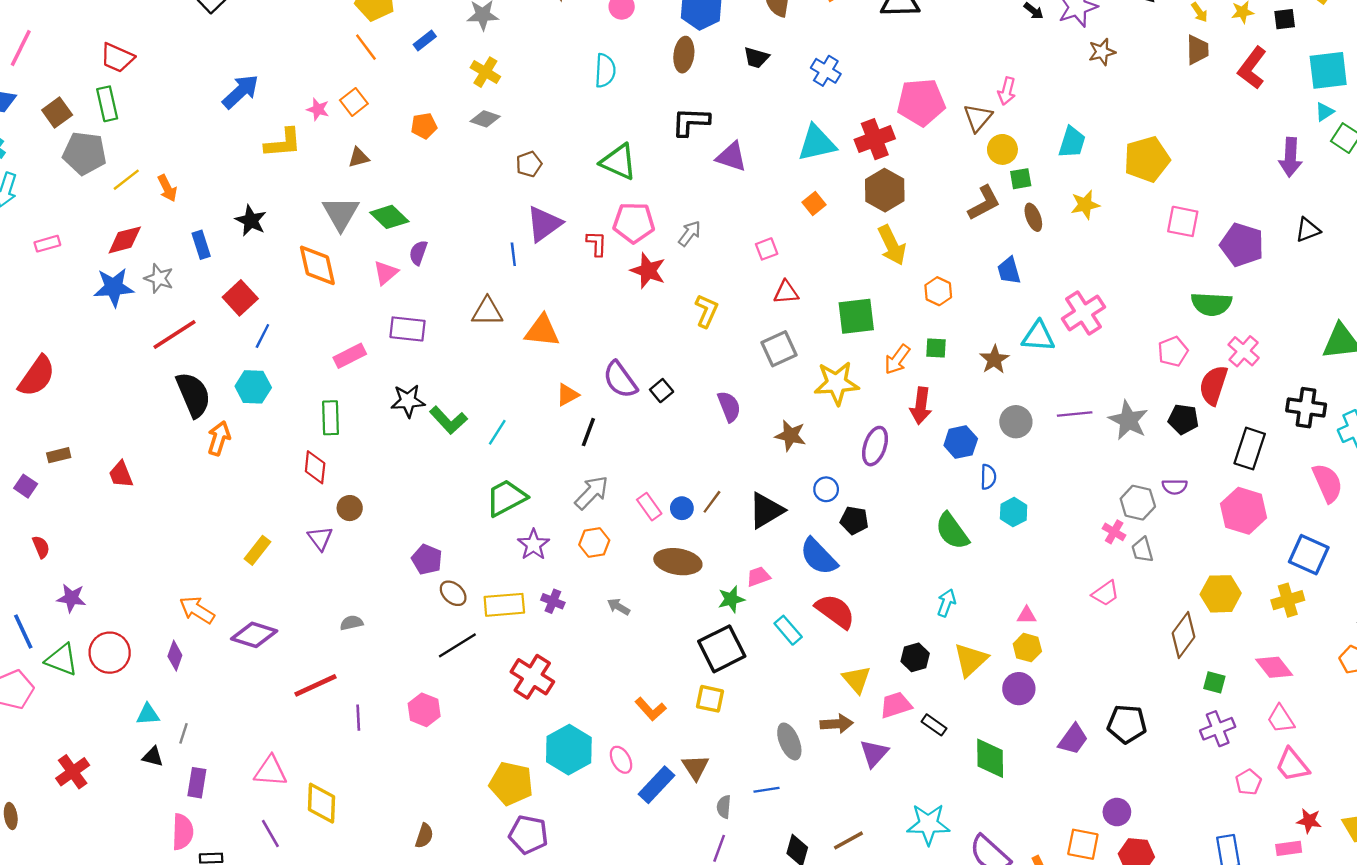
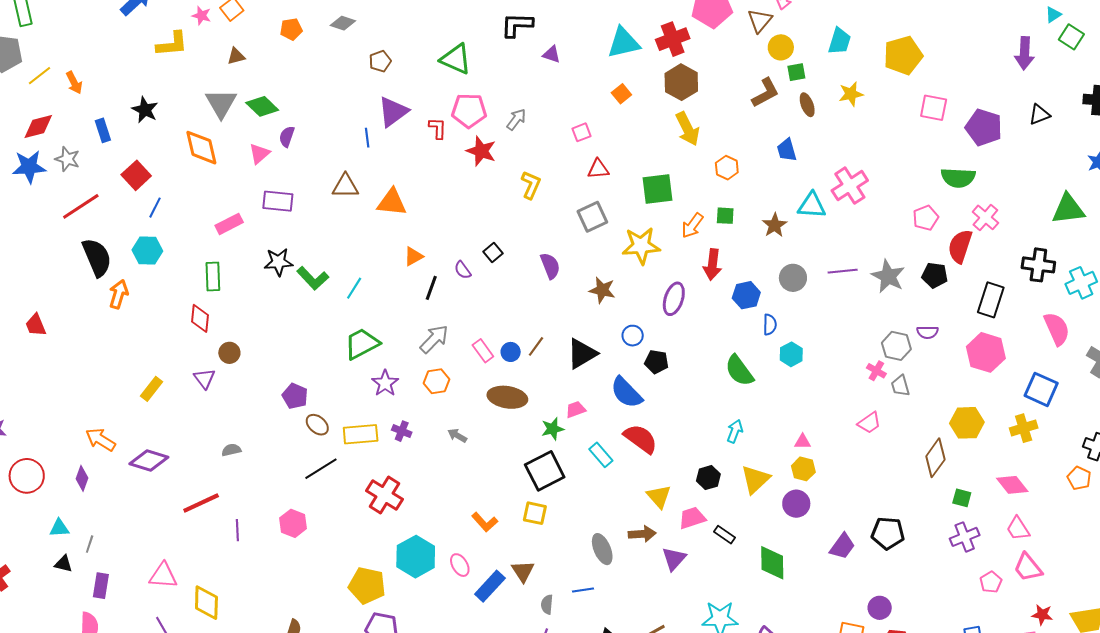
purple triangle: (731, 157) -> (552, 54), size x0.7
purple semicircle: (620, 380) -> (463, 270), moved, size x0.6

